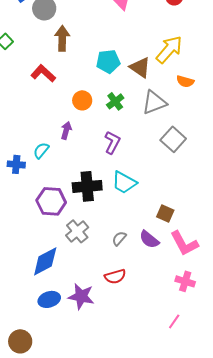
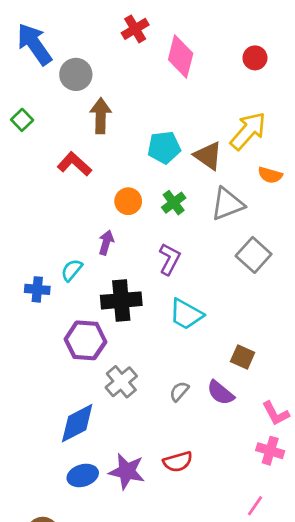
black cross: (87, 186) -> (121, 300), moved
pink L-shape: (184, 243) -> (276, 413), moved, size x0.7
red semicircle: (115, 276) -> (178, 462), moved

